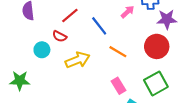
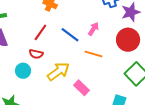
pink arrow: (128, 12) -> (93, 29), moved
pink rectangle: (119, 86) -> (82, 88), moved

